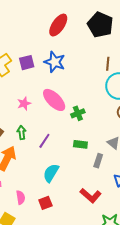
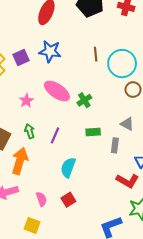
brown line: (108, 64) -> (96, 54), moved
red L-shape: (91, 196) -> (127, 181), moved

